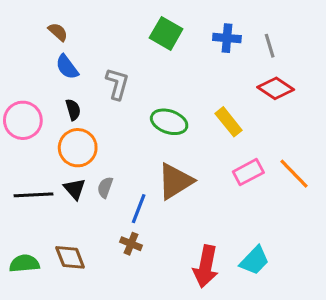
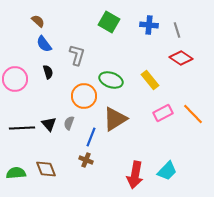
orange circle: (78, 148) -> (84, 96), moved

